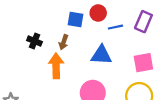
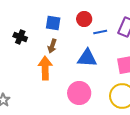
blue square: (76, 19) -> (53, 23), moved
black cross: (35, 41) -> (20, 37), moved

